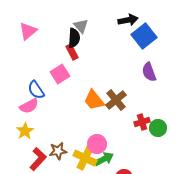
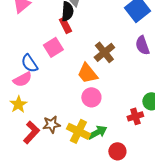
brown cross: (116, 100) -> (104, 52), moved
red cross: (142, 122) -> (135, 116), moved
pink circle: (97, 144) -> (91, 97), moved

